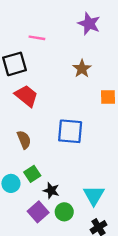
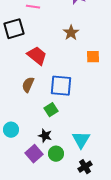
red trapezoid: (26, 96) -> (37, 56), moved
brown semicircle: (24, 140) -> (28, 85), moved, turned -133
green square: (32, 174) -> (51, 110), moved

